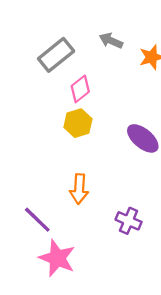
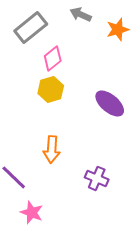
pink star: (57, 258) -> (32, 212), size x0.7

